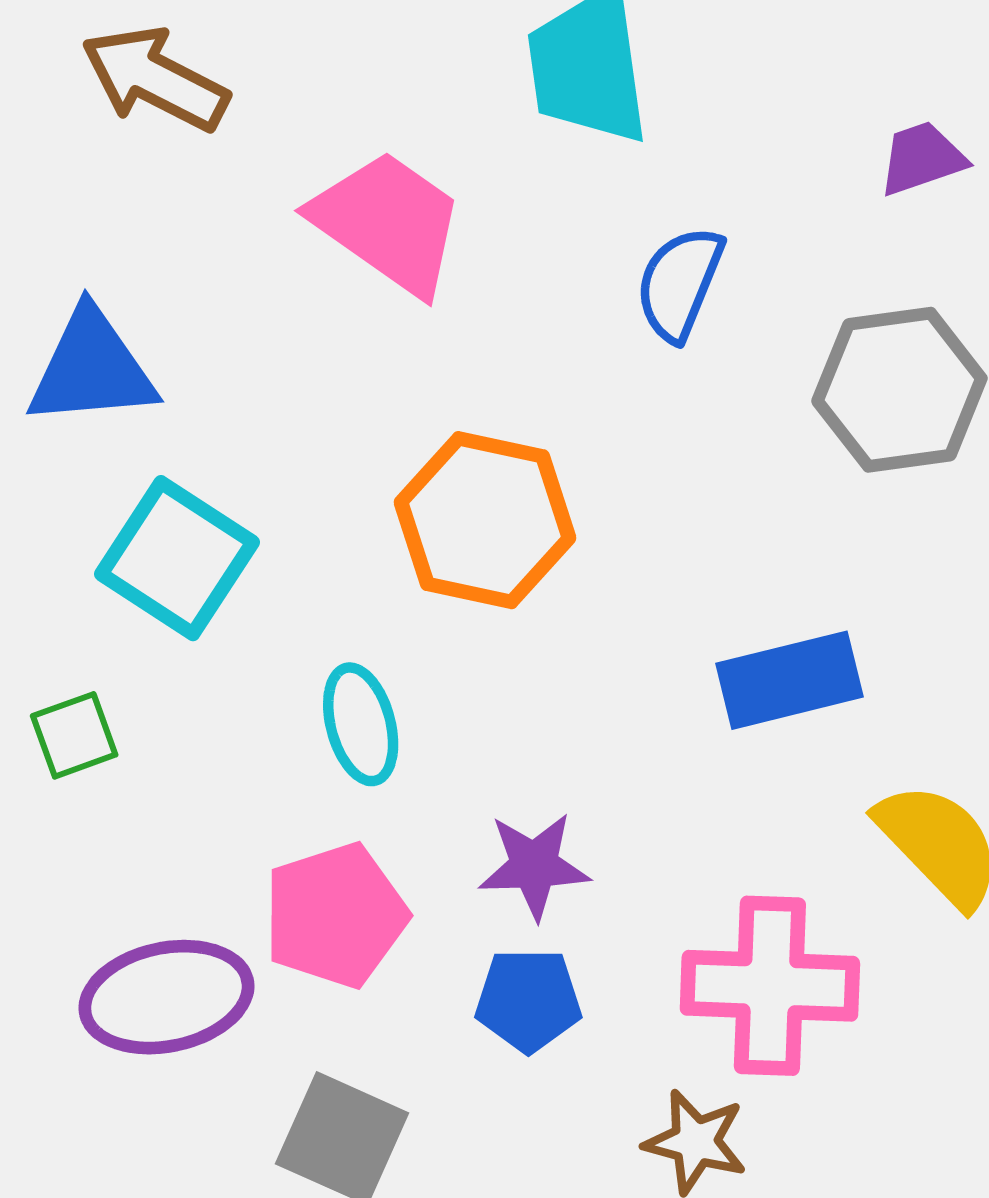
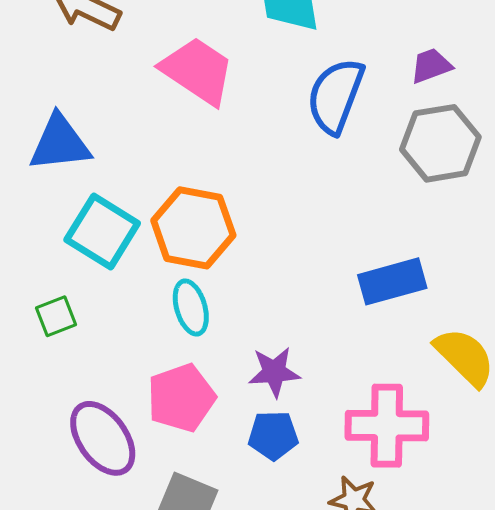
purple trapezoid: (922, 158) -> (431, 66), moved
blue semicircle: (679, 283) -> (336, 96), size x1.4
orange hexagon: (485, 520) -> (193, 228), moved
purple ellipse: (166, 997) -> (103, 438), turned 68

